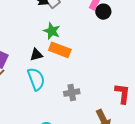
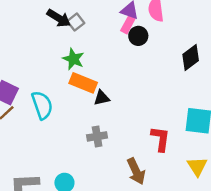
black triangle: (36, 55) -> (102, 98), moved
cyan semicircle: (36, 79) -> (42, 105), moved

